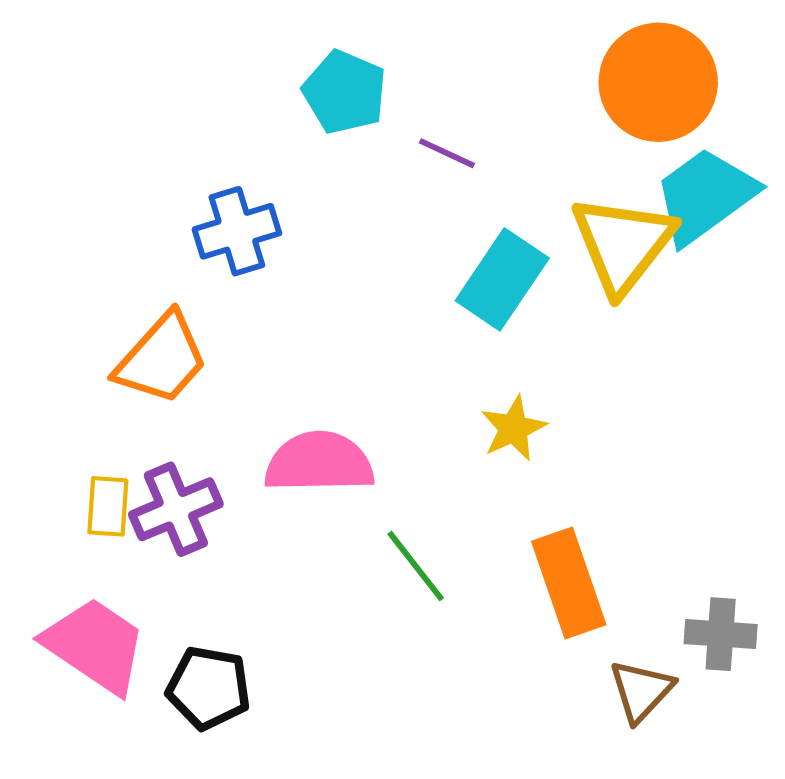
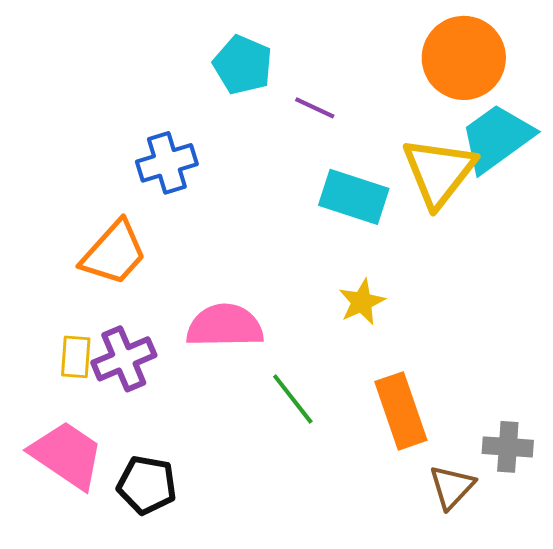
cyan rectangle: (502, 279) -> (354, 197), turned 74

